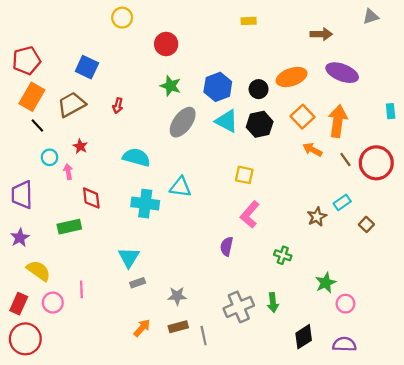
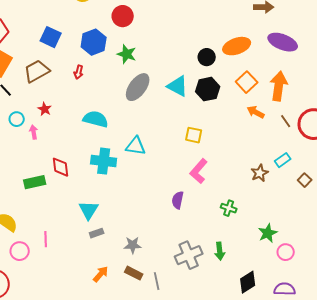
blue hexagon: (218, 87) -> (94, 42), moved
red diamond: (91, 198) -> (61, 167), moved
brown rectangle: (178, 327) -> (134, 273), turned 42

